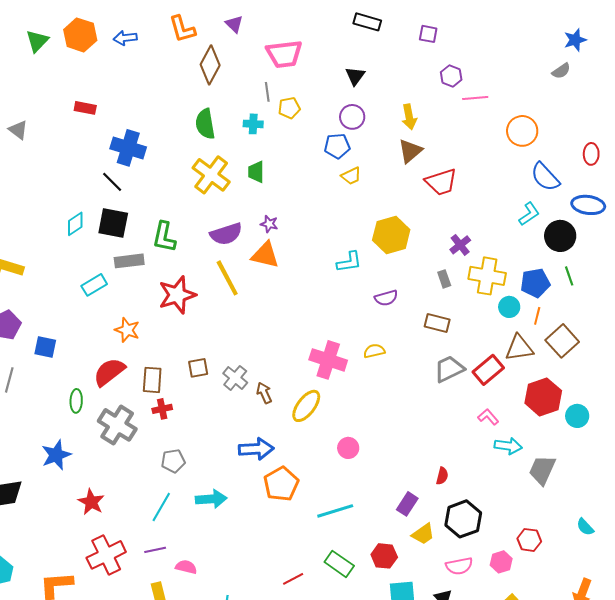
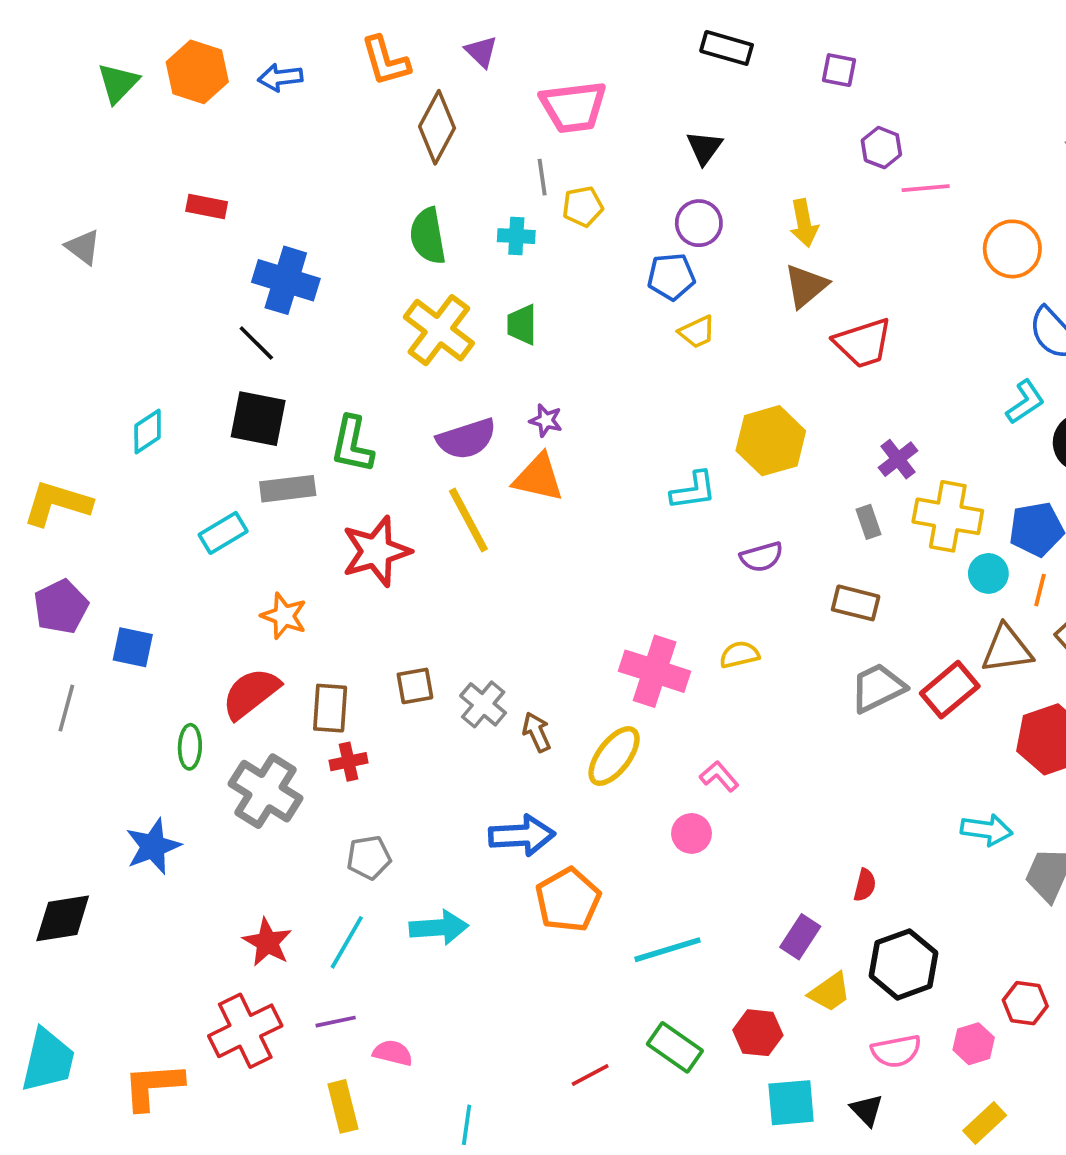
cyan diamond: (75, 224) -> (148, 431), moved
pink L-shape: (488, 417) -> (719, 776), moved
red star: (91, 502) -> (267, 942), moved

